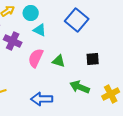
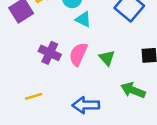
purple cross: (13, 41) -> (50, 53), moved
green triangle: (59, 61) -> (107, 58), turned 32

